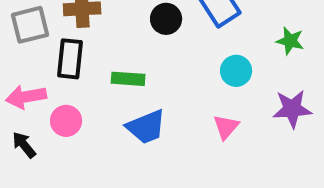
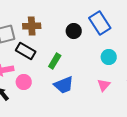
black rectangle: (70, 59) -> (26, 51), turned -66
green rectangle: (128, 79) -> (55, 61), turned -63

